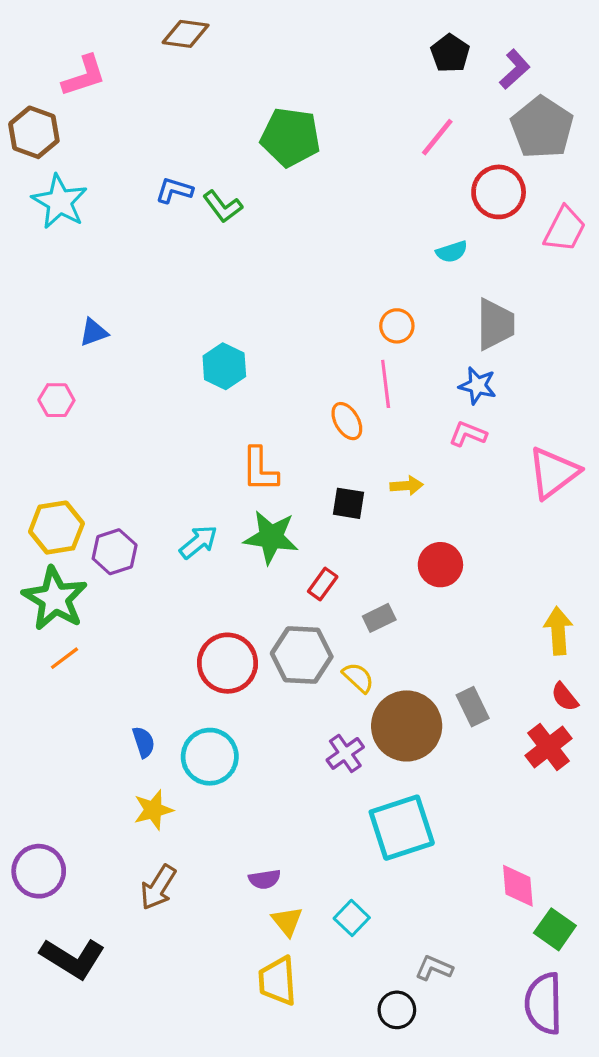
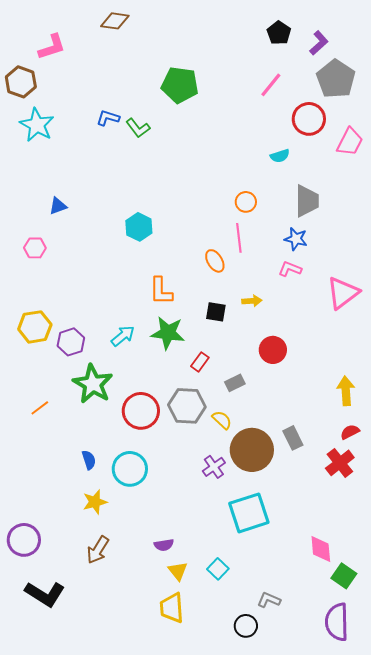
green star: (55, 599) -> (93, 384), moved
red semicircle: (565, 697) -> (350, 432), turned 102

